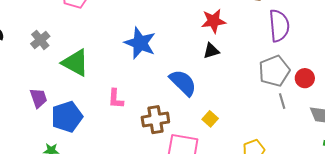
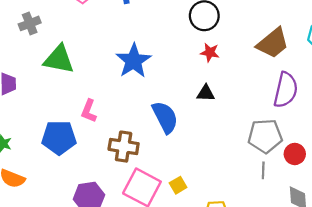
red star: (213, 21) -> (210, 52), moved, size x0.7
green triangle: (75, 63) -> (59, 59), turned -36
blue pentagon: (67, 117) -> (59, 138), moved
yellow square: (210, 119) -> (178, 185), moved

